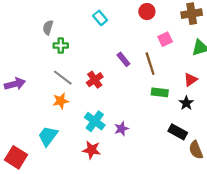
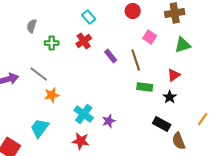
gray semicircle: (48, 27) -> (32, 26), moved
pink square: (165, 39) -> (150, 37), turned -32
gray line: (63, 78) -> (39, 74), moved
red cross: (95, 80) -> (84, 41), moved

